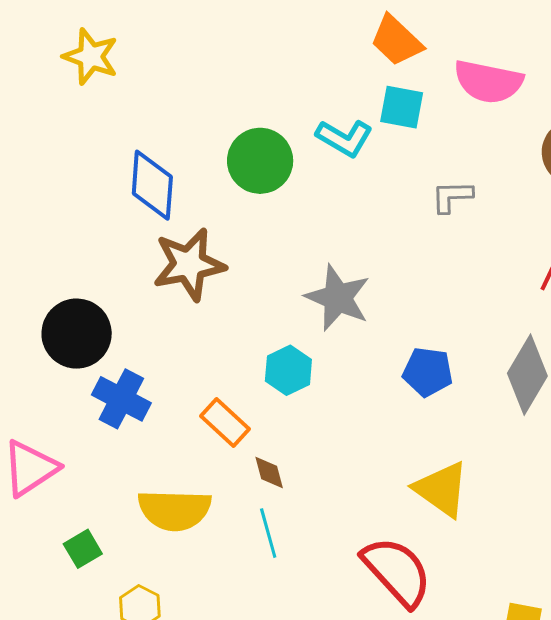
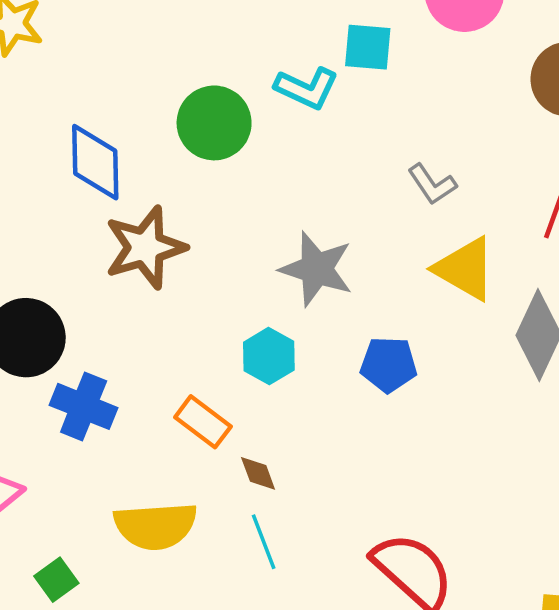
gray L-shape: (452, 197) -> (432, 184), moved, turned -117
blue pentagon: (428, 372) -> (389, 365), moved
yellow triangle: (442, 489) -> (465, 269), moved

